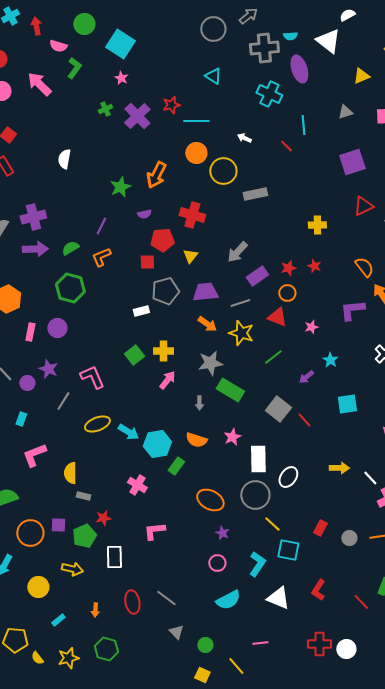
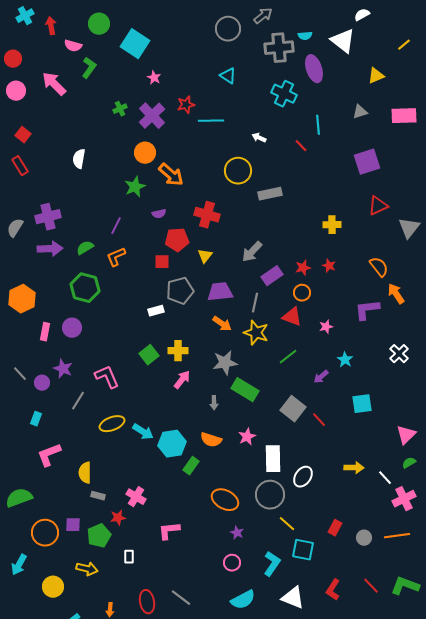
pink star: (121, 78) -> (154, 78), moved
orange circle: (196, 153) -> (145, 153), moved
orange arrow: (156, 175) -> (171, 175), turned -76
gray line: (240, 303) -> (255, 303), turned -60
pink cross: (137, 485) -> (136, 497), moved
white rectangle: (114, 557) -> (129, 557), size x0.6
red line: (361, 602) -> (371, 586), moved

